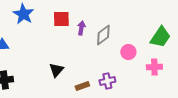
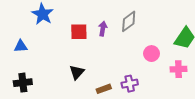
red square: (61, 19) -> (79, 32), moved
gray diamond: (103, 35) -> (129, 21), moved

